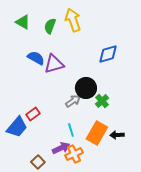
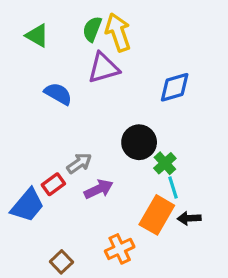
green semicircle: (50, 26) -> (92, 29), moved
purple triangle: (54, 64) -> (103, 68), moved
gray arrow: (73, 101) -> (79, 163), moved
cyan line: (71, 130) -> (173, 188), moved
purple arrow: (61, 148) -> (99, 189), moved

